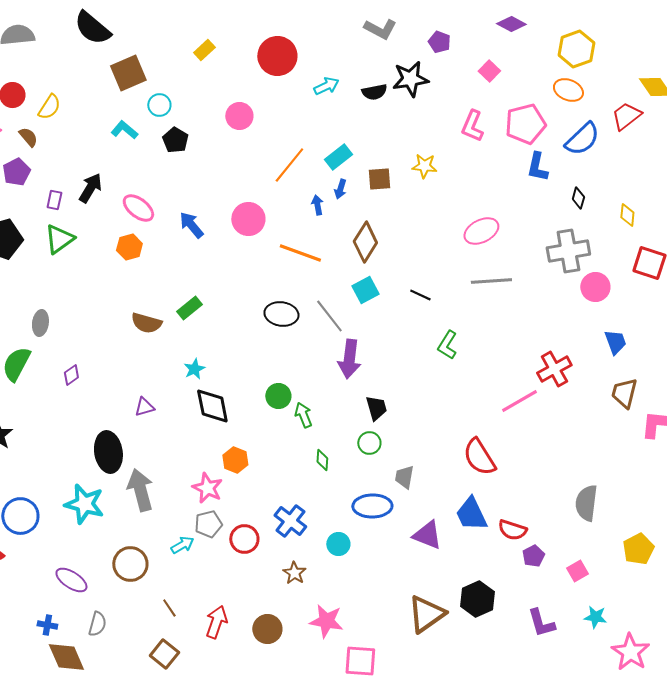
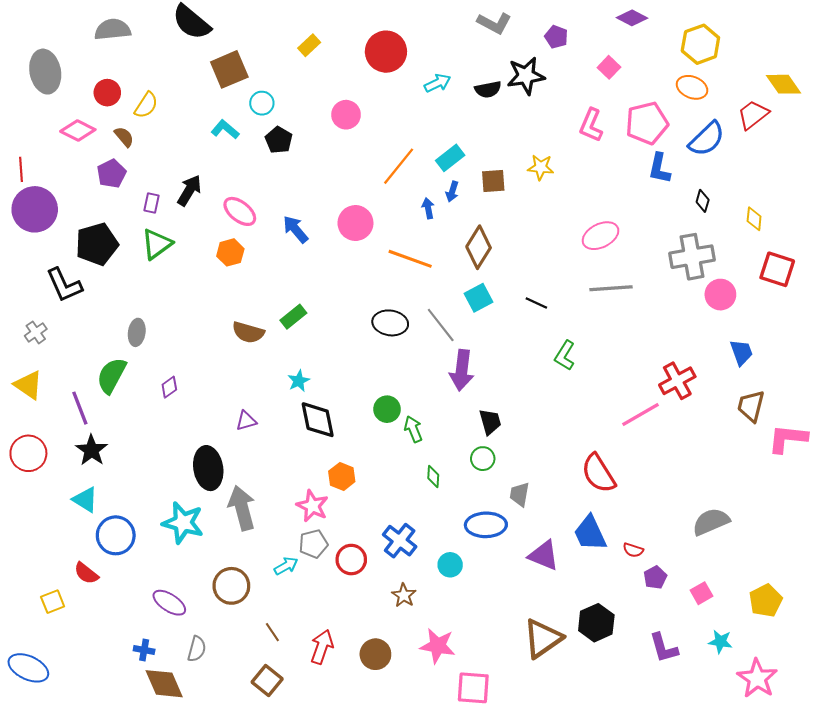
gray semicircle: (586, 503) -> (711, 522), turned 60
red semicircle: (512, 530) -> (633, 550), size x0.7
yellow pentagon: (638, 549) -> (766, 601), moved

